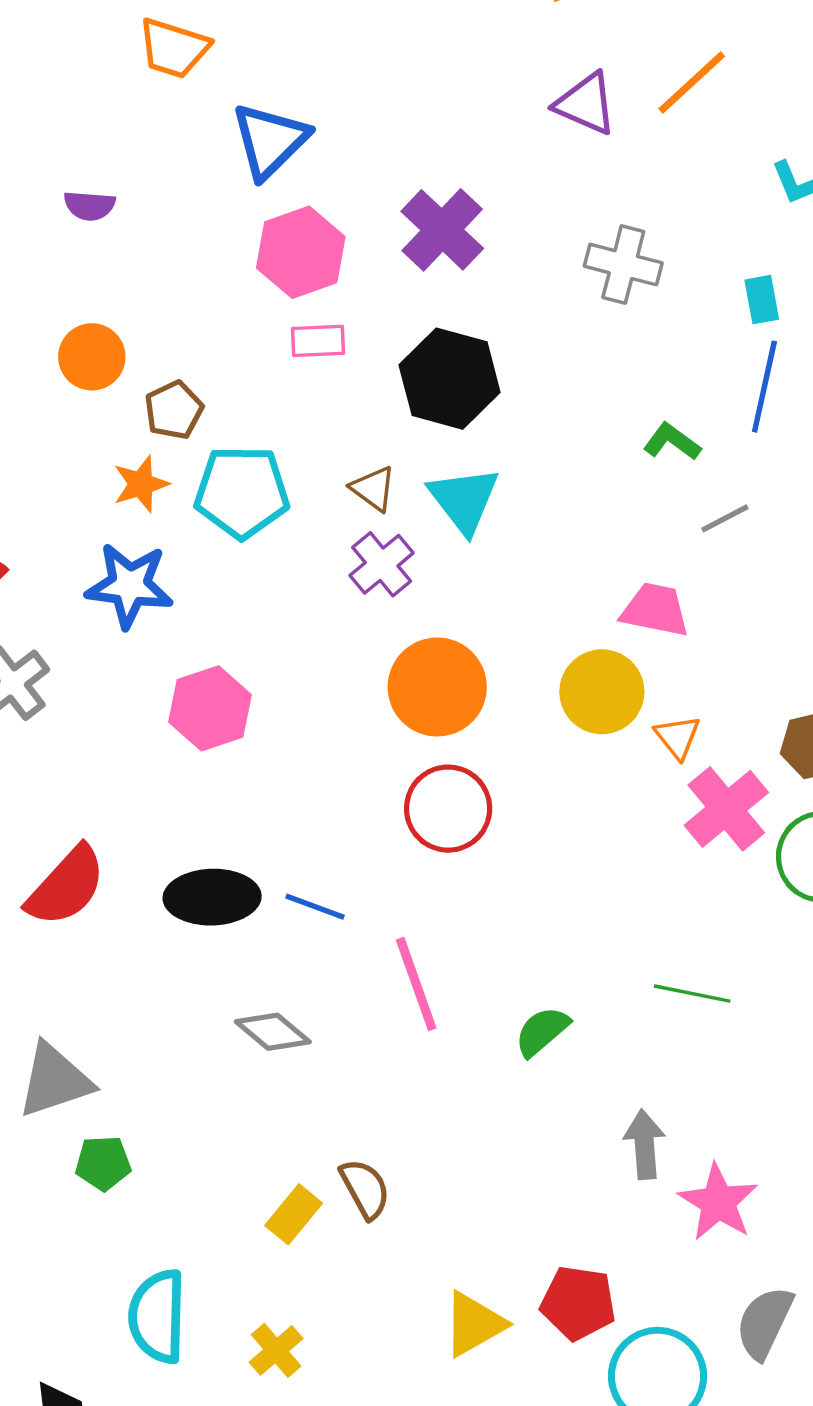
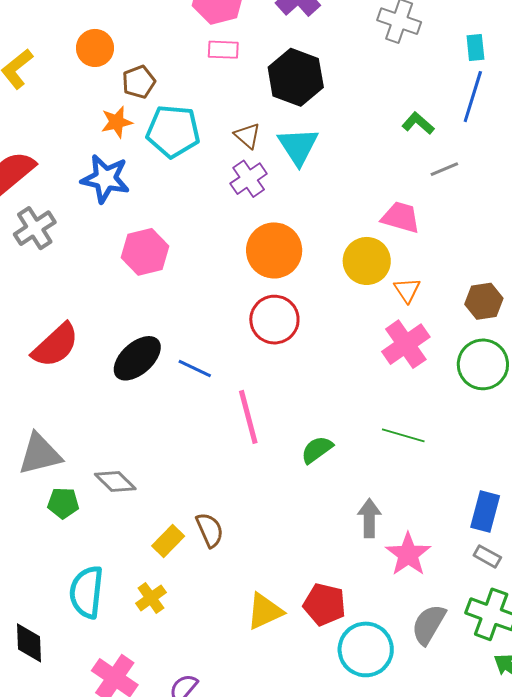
pink cross: (726, 809) -> (406, 344), moved
black ellipse: (212, 897) -> (137, 358), turned -45
gray diamond: (273, 1032) -> (115, 482), moved
yellow cross: (276, 1350) -> (151, 598), moved

